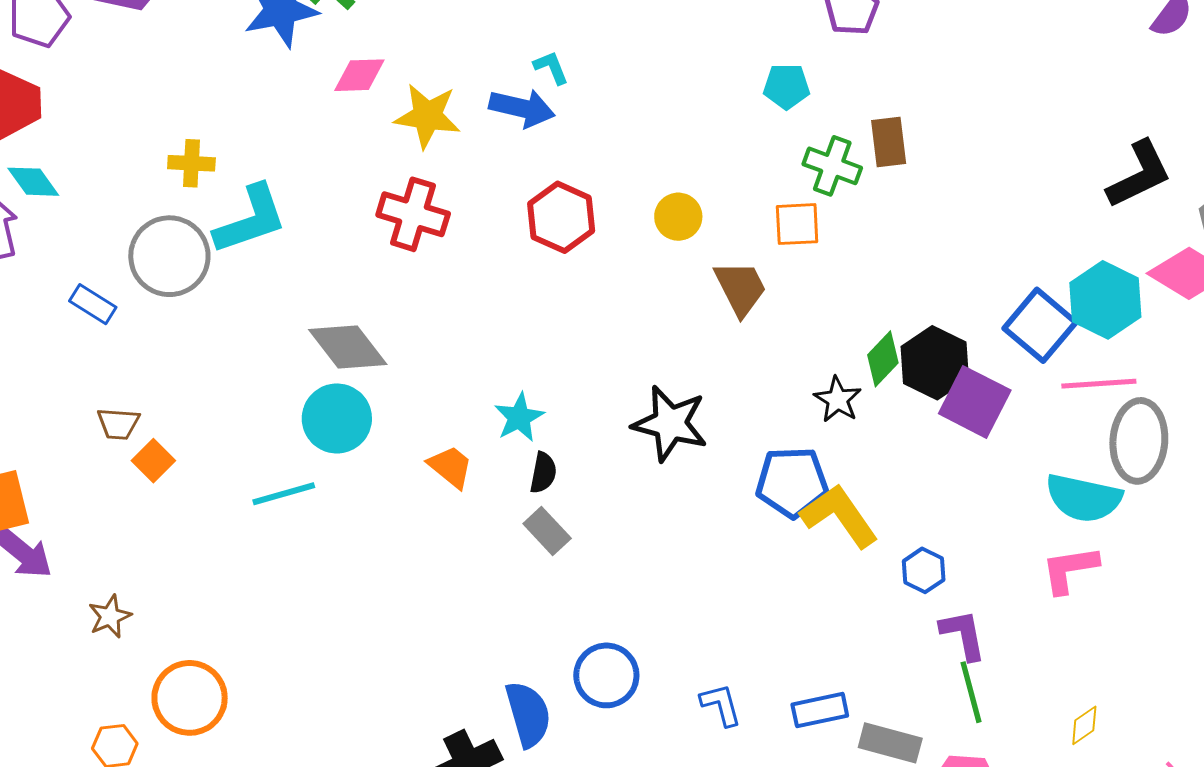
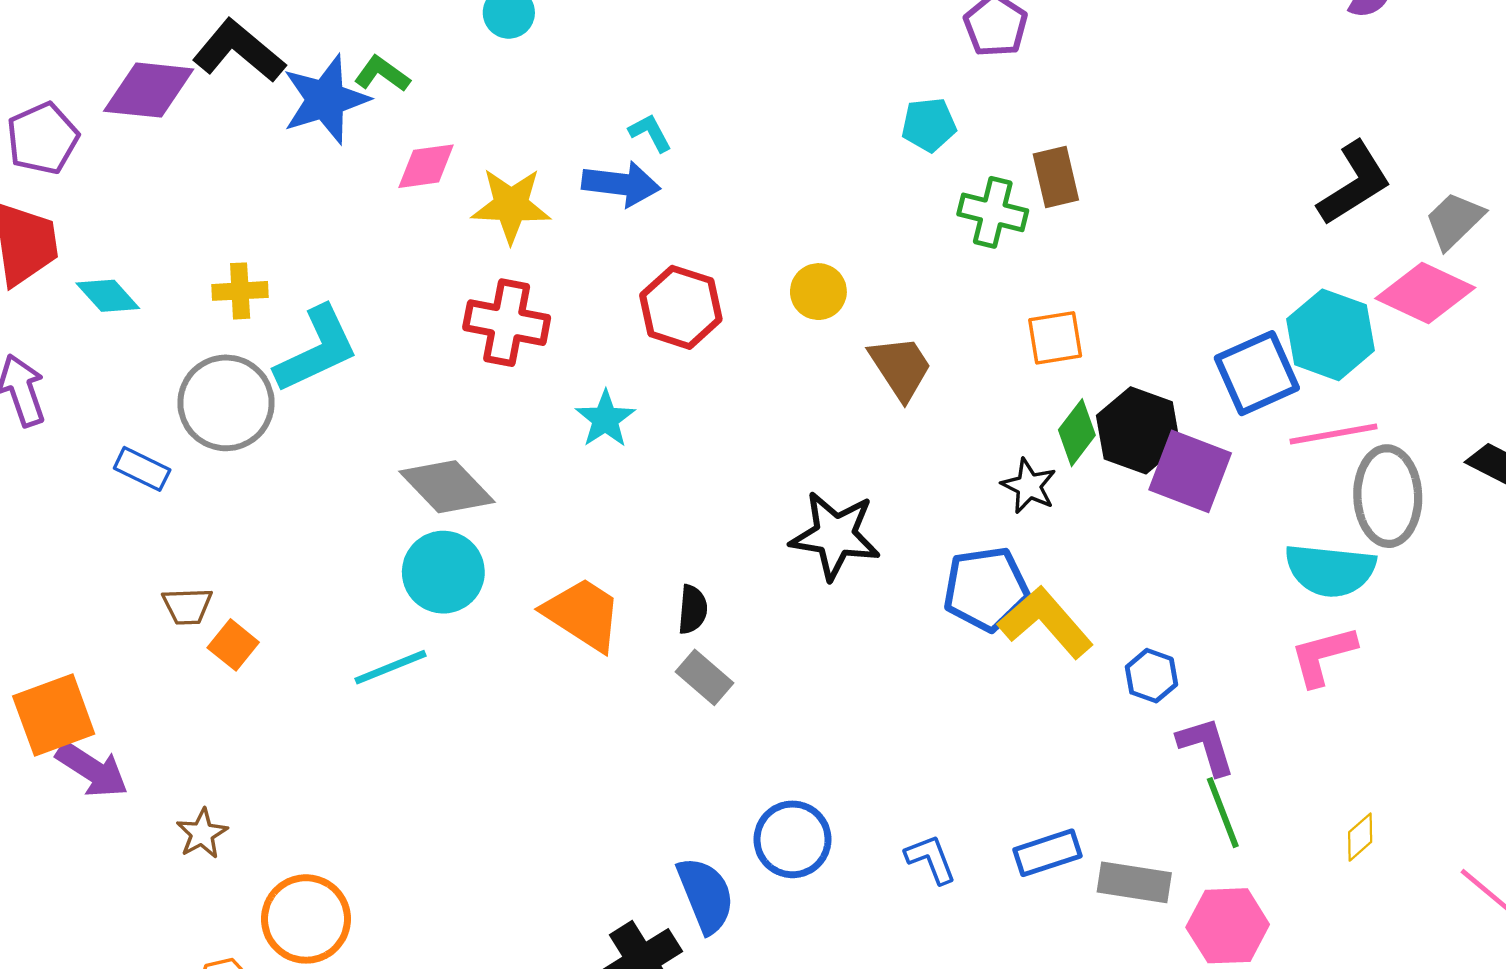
cyan diamond: (33, 182) -> (108, 296), moved
orange square: (797, 224) -> (1055, 338), moved
blue square: (1040, 325) -> (1257, 373), turned 32
cyan star: (519, 417) -> (605, 419), moved
orange trapezoid: (450, 467) -> (583, 614), size x1.5

